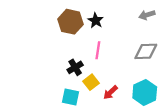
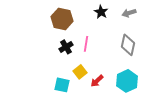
black star: (96, 21) -> (101, 12), moved
gray diamond: (146, 51) -> (128, 45), turned -75
black cross: (75, 67) -> (66, 47), moved

